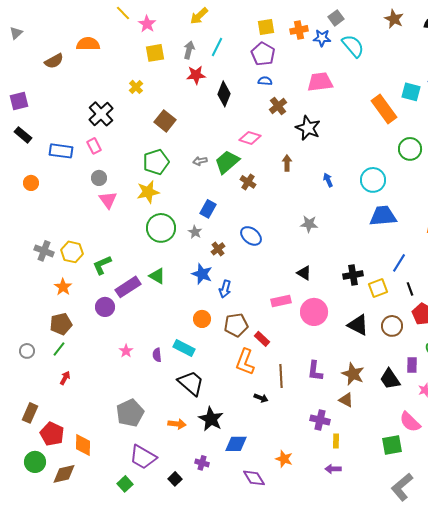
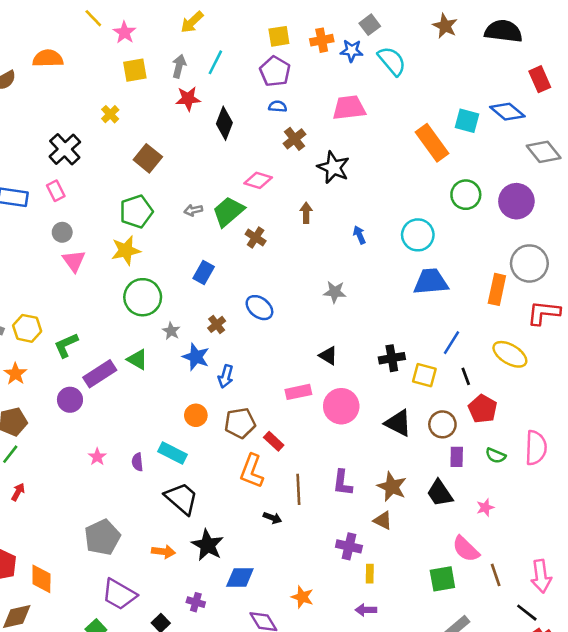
gray star: (195, 232) -> (171, 331), moved
yellow square: (378, 288) -> (424, 375), turned 36
purple rectangle: (412, 365) -> (457, 457), moved

